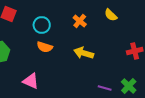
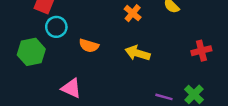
cyan circle: (42, 25) -> (56, 27), moved

